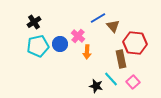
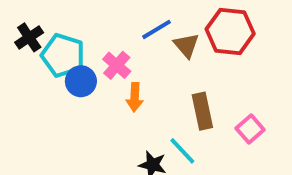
red hexagon: (135, 43) -> (230, 31), moved
cyan pentagon: (38, 46) -> (63, 55), moved, turned 30
pink square: (133, 82) -> (250, 129), moved

